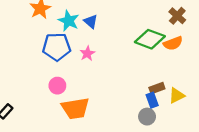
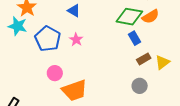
cyan star: (69, 21) -> (18, 26), moved
blue pentagon: (57, 47) -> (48, 39), turned -30
blue rectangle: (152, 100) -> (135, 38), moved

